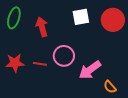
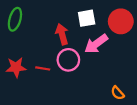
red arrow: (42, 27) -> (62, 34), moved
pink arrow: (90, 70) -> (96, 44), moved

